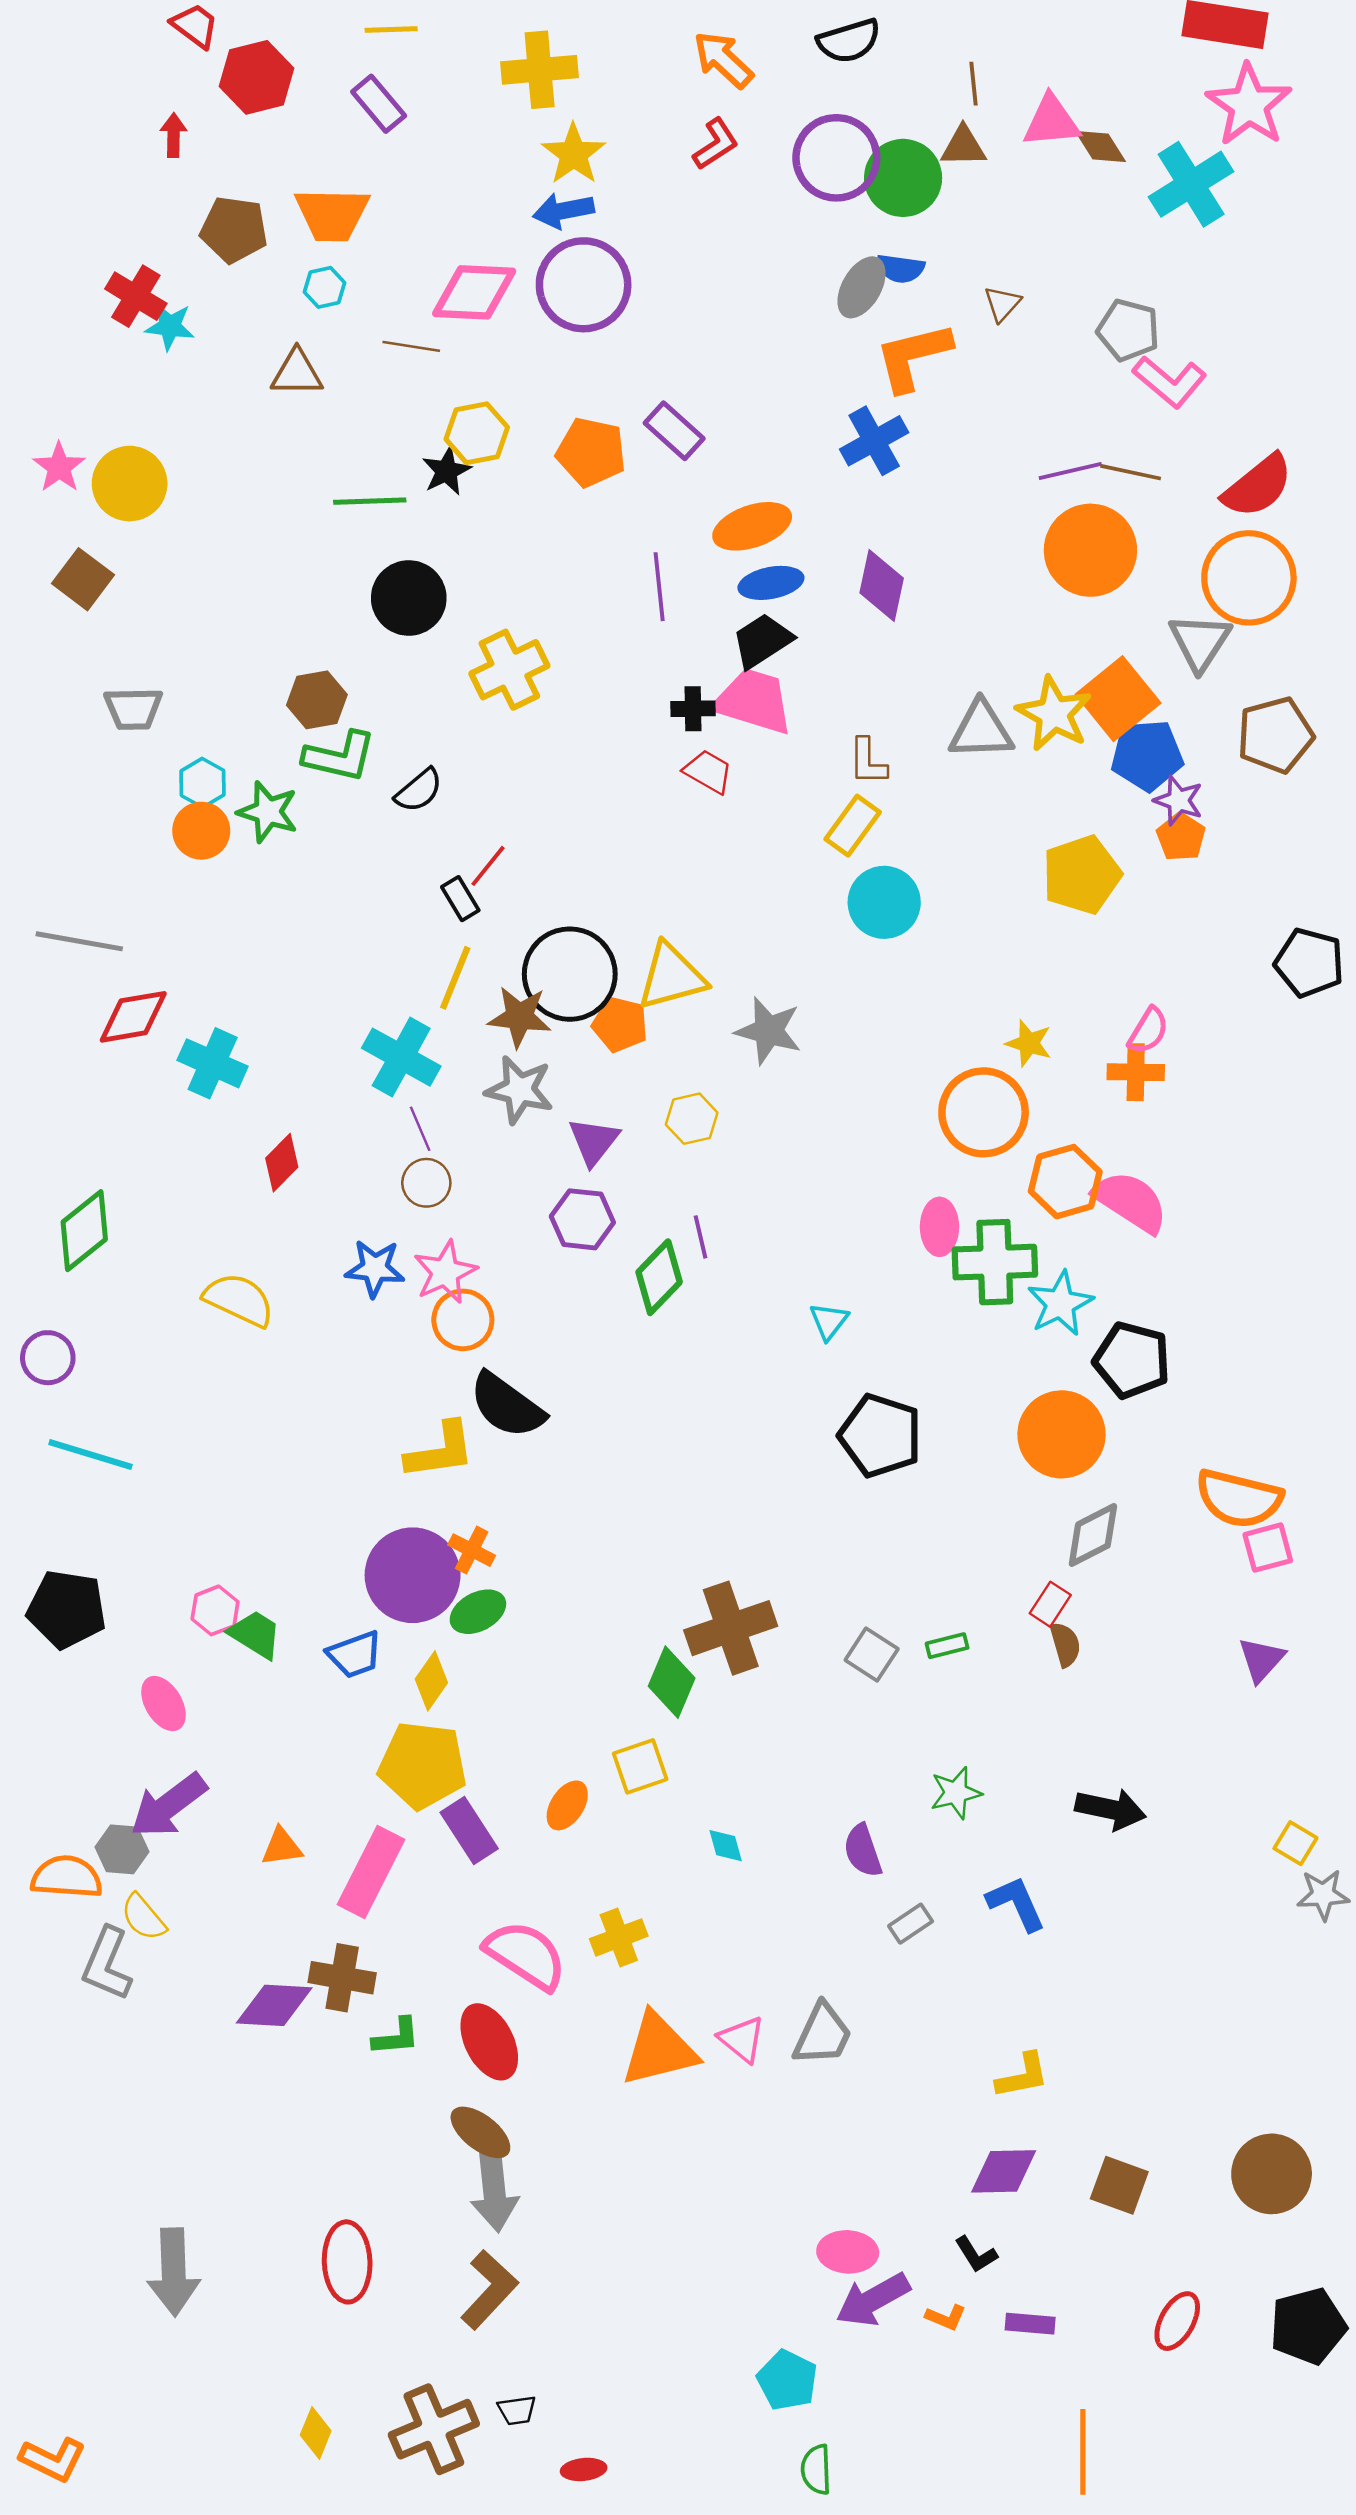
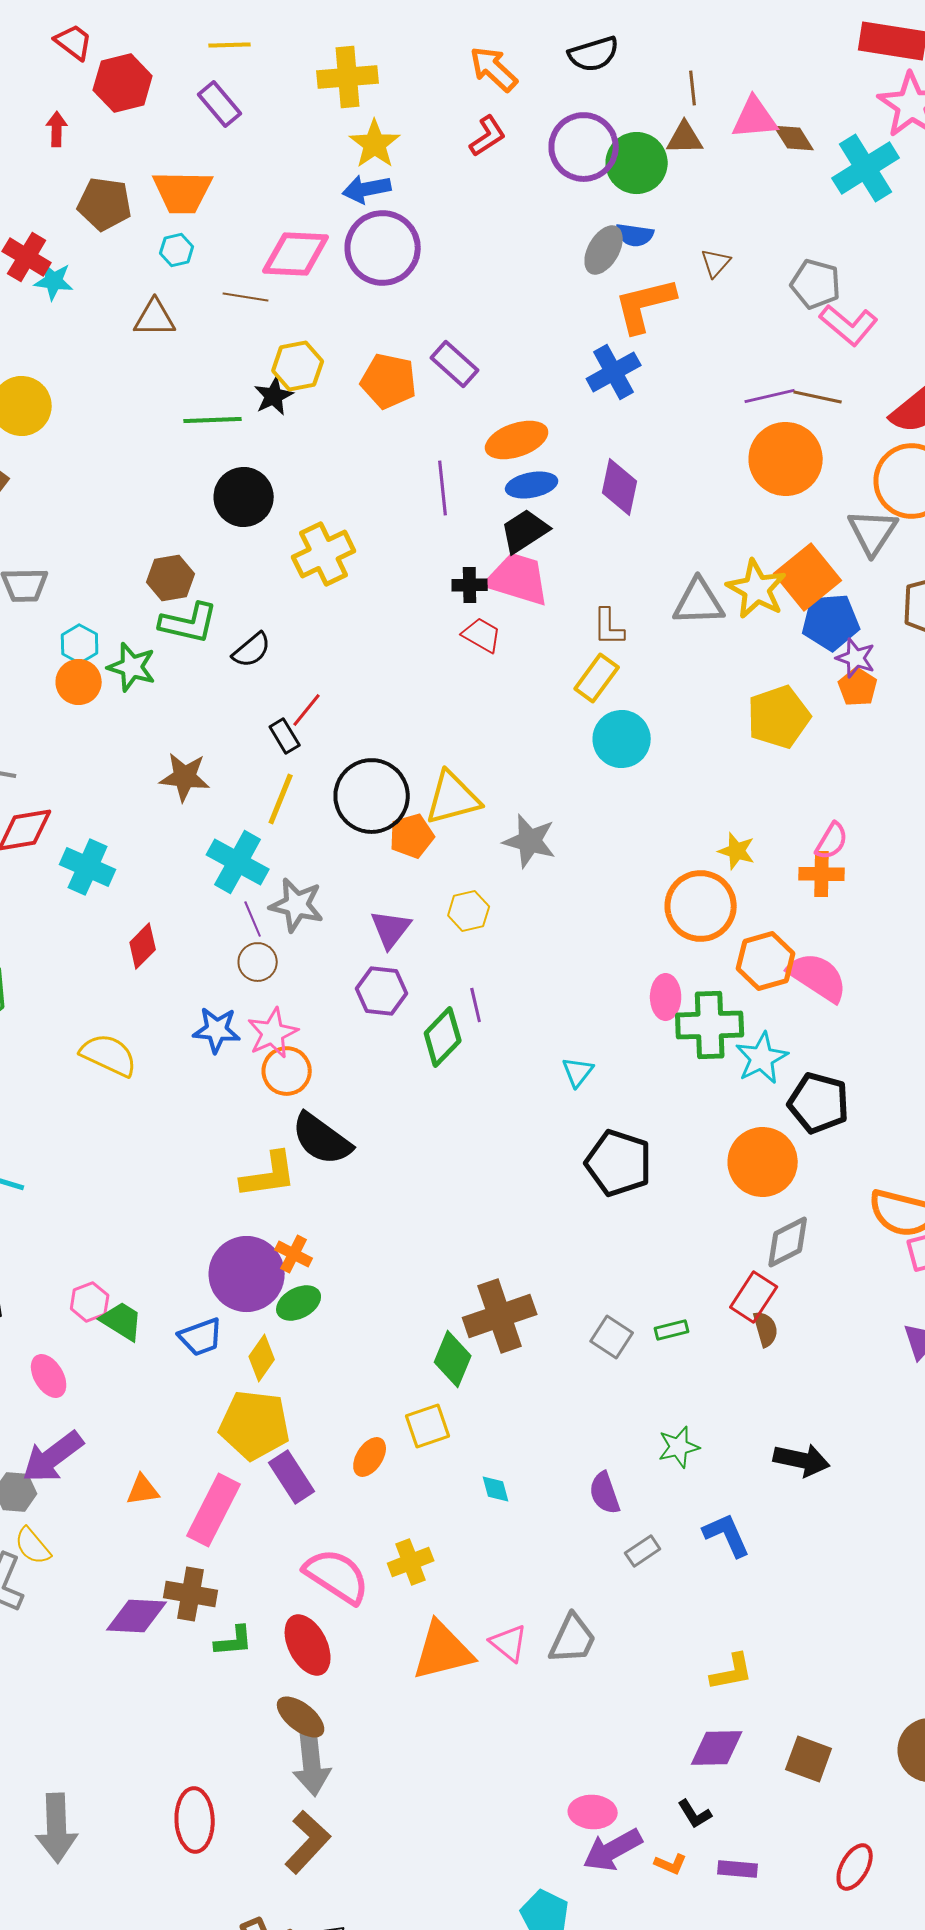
brown star: (519, 1017) -> (185, 777), moved
orange pentagon: (620, 1024) -> (412, 836), turned -30
gray star: (519, 1090) -> (297, 905), moved
red rectangle: (1050, 1604) -> (754, 1297), size x1.4

